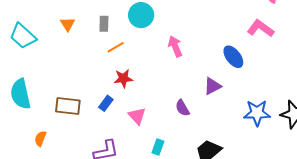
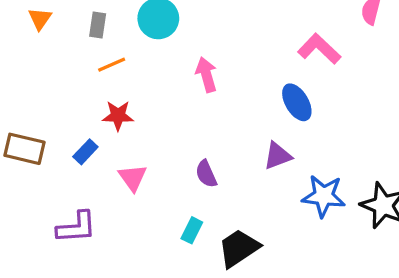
pink L-shape: (260, 28) -> (319, 49), moved
purple triangle: (213, 86) -> (278, 156), moved
cyan rectangle: (158, 147) -> (192, 230), moved

